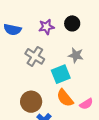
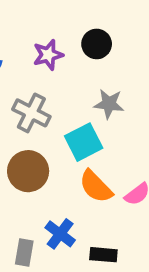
brown circle: (31, 102) -> (28, 171), moved

